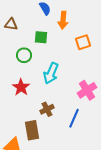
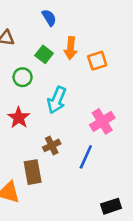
orange arrow: (63, 20) -> (71, 48), moved
green square: (41, 37) -> (44, 54), turned 32

